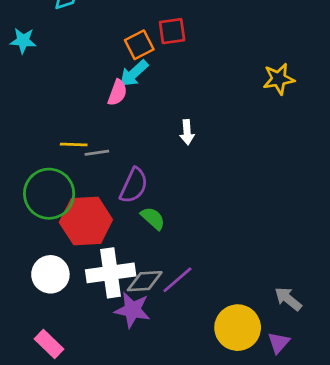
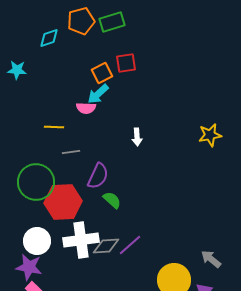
yellow star: (279, 79) -> (210, 135), moved
pink semicircle: (117, 93) -> (86, 108), turned 72
yellow line: (74, 145) -> (54, 127), moved
purple star: (132, 310) -> (29, 267), moved

